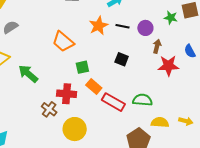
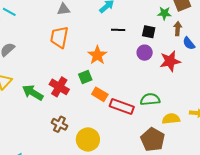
orange star: (99, 26) -> (97, 55), moved
purple circle: (145, 28) -> (145, 53), moved
orange trapezoid: (63, 42) -> (59, 37), moved, turned 70
brown arrow: (157, 46) -> (178, 29), moved
black square: (122, 59) -> (149, 32), moved
red cross: (67, 94) -> (59, 87), moved, turned 36

